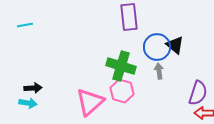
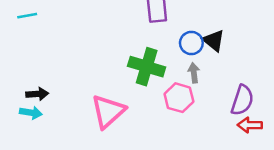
blue circle: (157, 47) -> (191, 43), size x0.7
pink hexagon: (122, 91) -> (179, 98), moved

